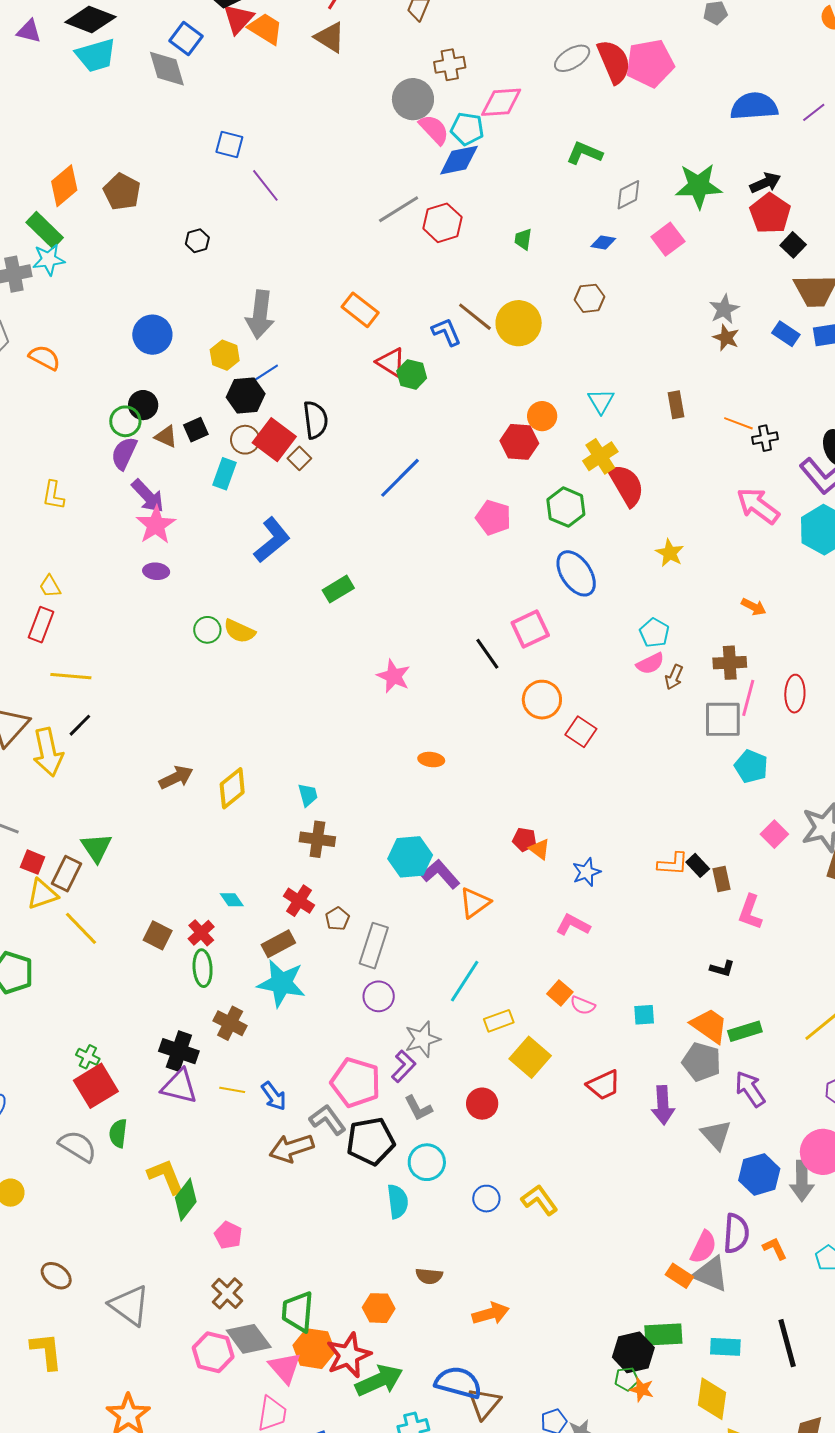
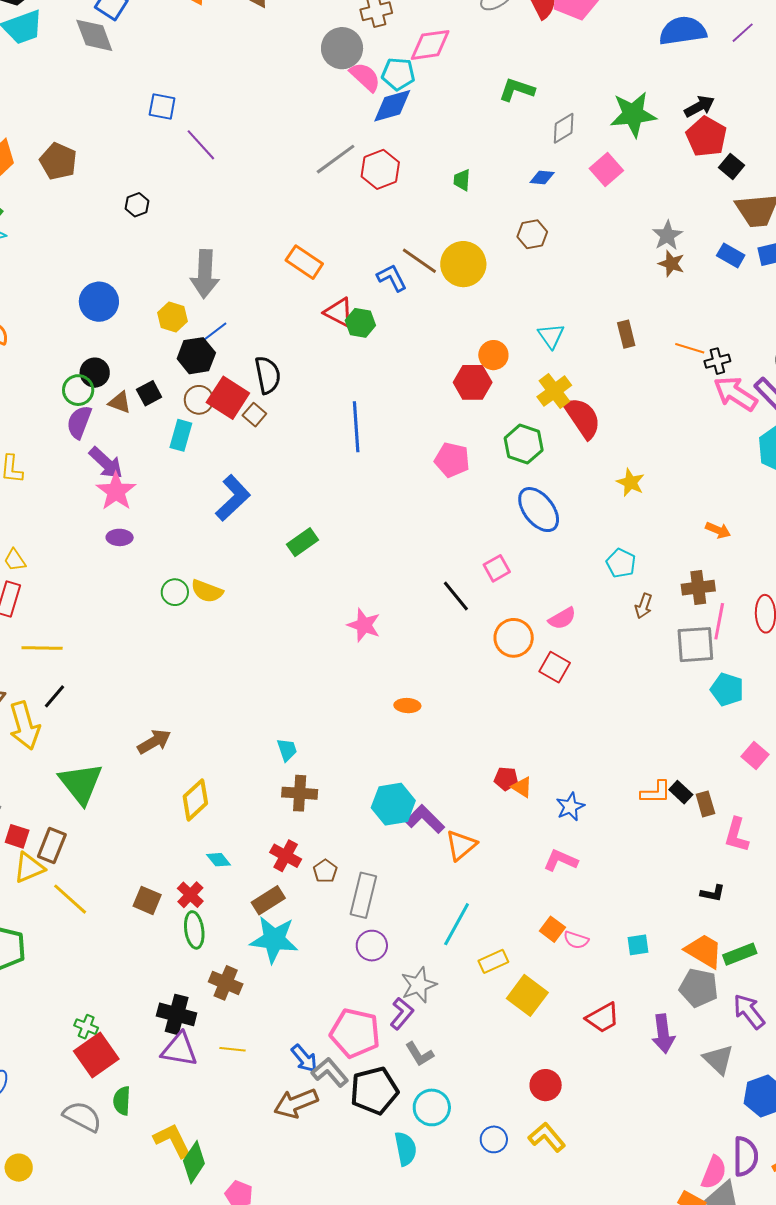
blue line: (400, 478) -> (356, 427), turned -45
pink arrow: (758, 506) -> (735, 394), moved
pink square: (530, 629) -> (497, 568), size x0.7
pink semicircle: (650, 664) -> (562, 618), moved
yellow diamond: (232, 788) -> (195, 800), moved
green triangle: (96, 848) -> (81, 783), moved, size x1.4
blue arrow: (274, 1096) -> (304, 1058), moved
red circle: (482, 1104) -> (546, 1085), moved

